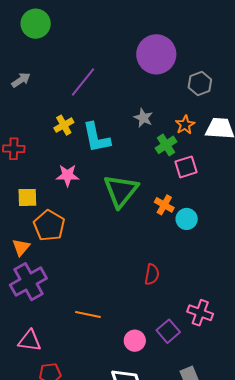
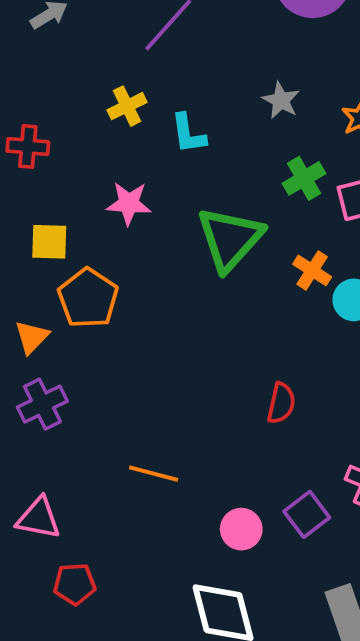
cyan L-shape: (96, 138) -> (188, 134), size x0.7
green cross: (166, 145) -> (304, 178), moved
purple cross: (28, 282) -> (42, 404), size x0.7

